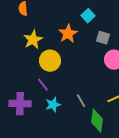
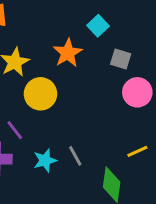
purple line: (43, 85) -> (15, 130), moved
gray line: (81, 101) -> (75, 156), moved

